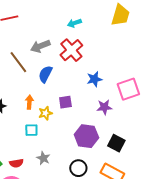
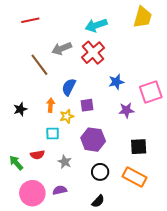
cyan arrow: (74, 23) -> (96, 25), size x1.5
blue semicircle: (45, 74) -> (69, 87), moved
purple hexagon: (86, 136) -> (93, 140), moved
black square: (116, 143) -> (139, 147), turned -30
red semicircle: (16, 163) -> (37, 155), moved

